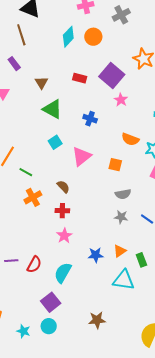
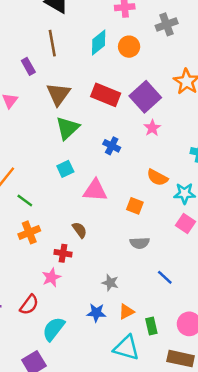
brown line: (21, 35) -> (52, 43), moved
red rectangle: (80, 78) -> (106, 95), size x1.6
brown triangle: (41, 83) -> (58, 94), size x1.5
green triangle: (52, 109) -> (67, 128), turned 40
pink triangle: (82, 156) -> (95, 190), turned 35
brown semicircle: (63, 187) -> (80, 230), moved
gray star: (121, 217) -> (110, 283), moved
pink star: (64, 236) -> (51, 277), moved
red semicircle: (34, 265) -> (29, 305), moved

